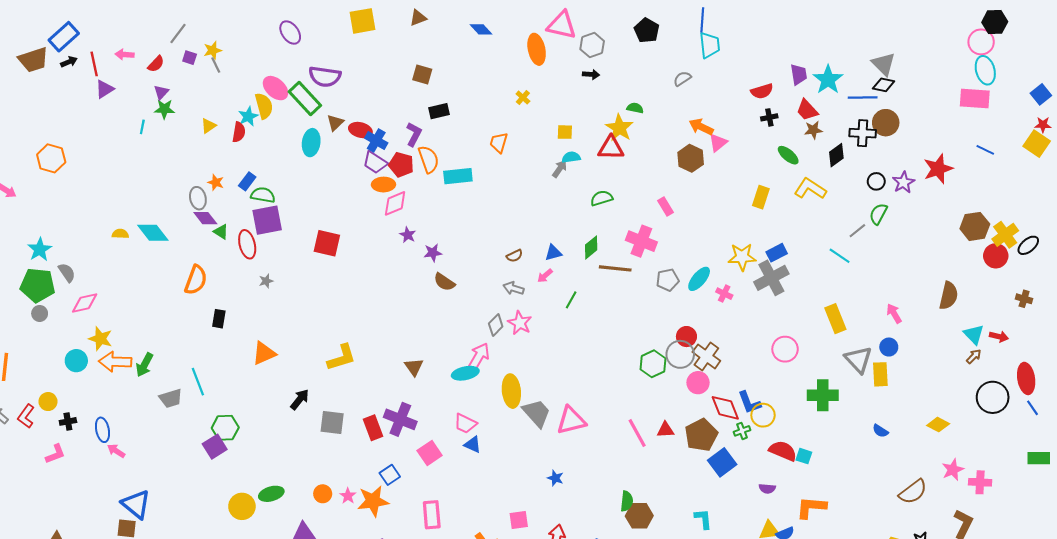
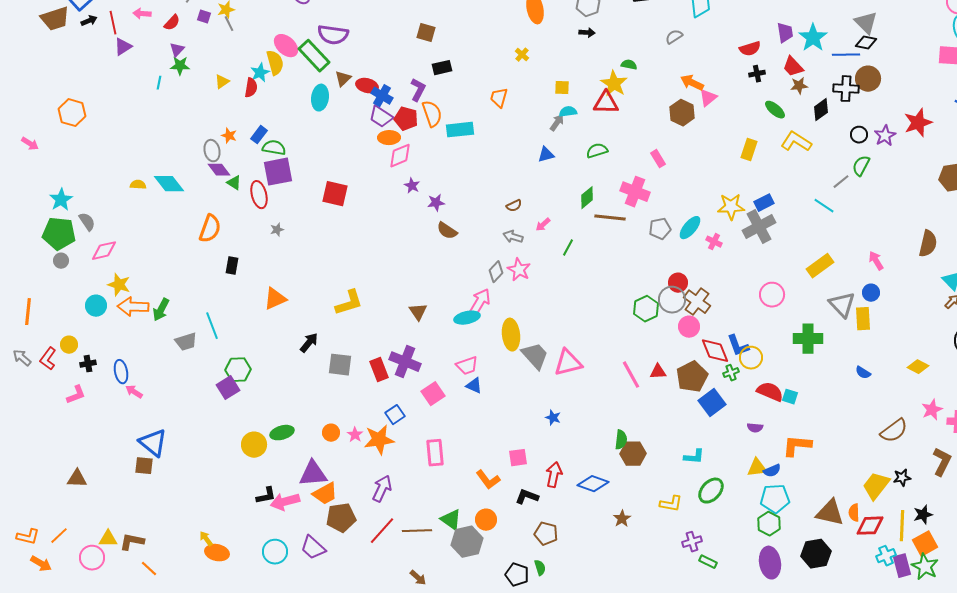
blue triangle: (553, 253) -> (546, 155), moved
yellow rectangle: (835, 319) -> (820, 266), turned 76
pink trapezoid: (465, 424) -> (467, 366), turned -45
cyan L-shape: (703, 519) -> (694, 457), turned 100

